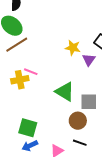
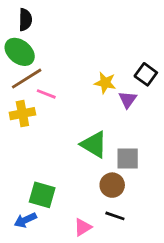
pink line: (31, 72) -> (46, 94), moved
yellow cross: (20, 80) -> (22, 114), moved
blue arrow: (30, 146) -> (25, 220), moved

